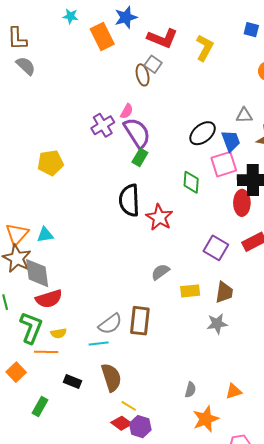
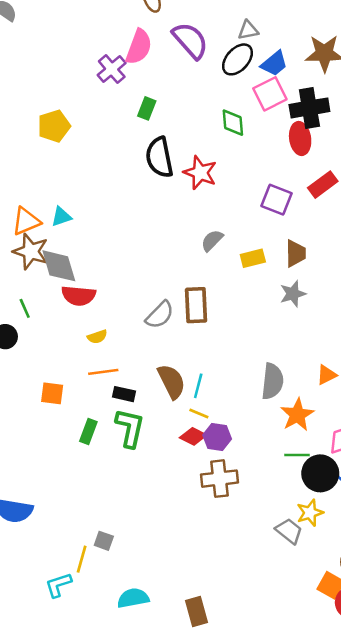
pink semicircle: (127, 111) -> (139, 47), size x1.8
gray triangle: (244, 115) -> (248, 30), moved
purple semicircle: (137, 133) -> (190, 40), moved
blue trapezoid: (231, 141) -> (274, 64), turned 80
green rectangle: (140, 157) -> (147, 108), moved
orange triangle: (17, 234) -> (26, 221), turned 35
red semicircle: (49, 299) -> (79, 296), turned 32
green L-shape: (31, 328) -> (130, 428), moved
cyan line: (99, 344) -> (198, 386), moved, turned -60
orange line: (46, 352) -> (103, 372), moved
orange square: (16, 372) -> (52, 393), turned -30
gray semicircle: (190, 390) -> (272, 381), size x1.8

